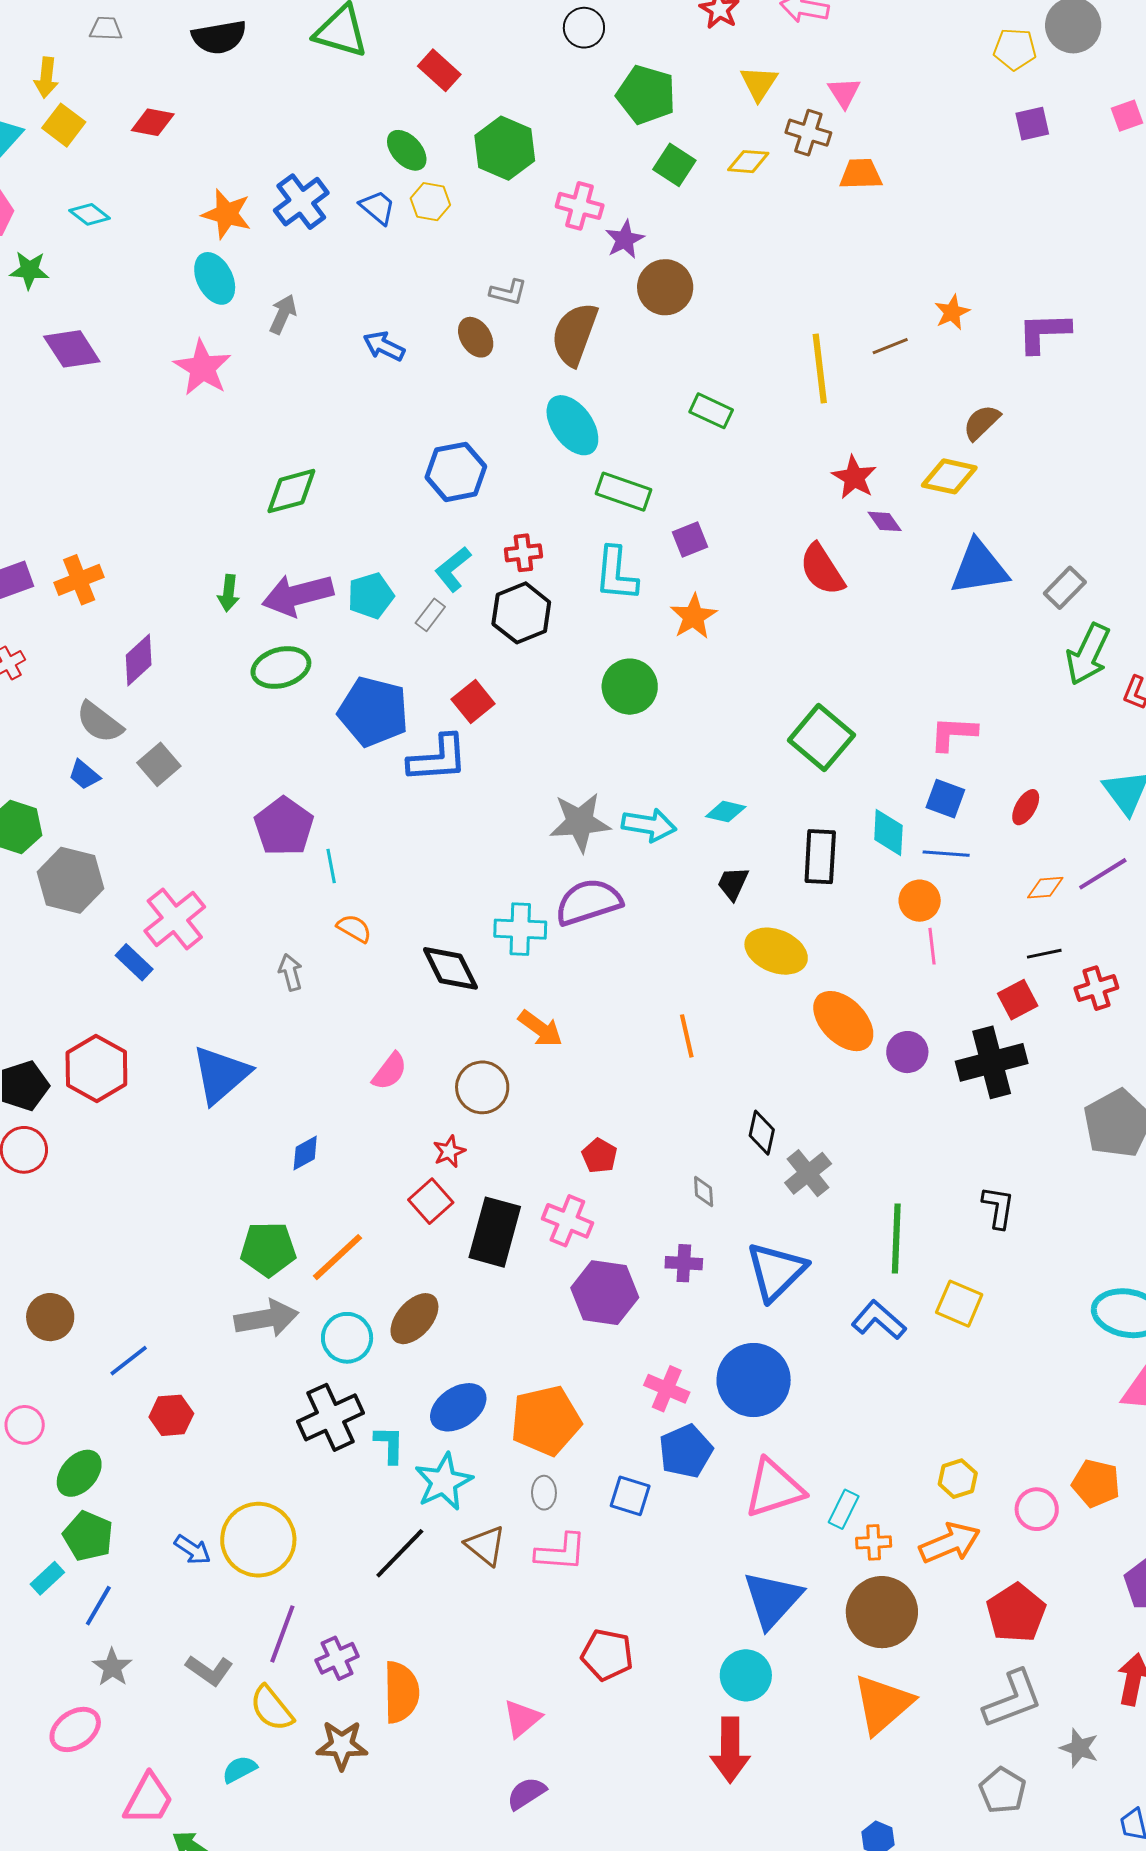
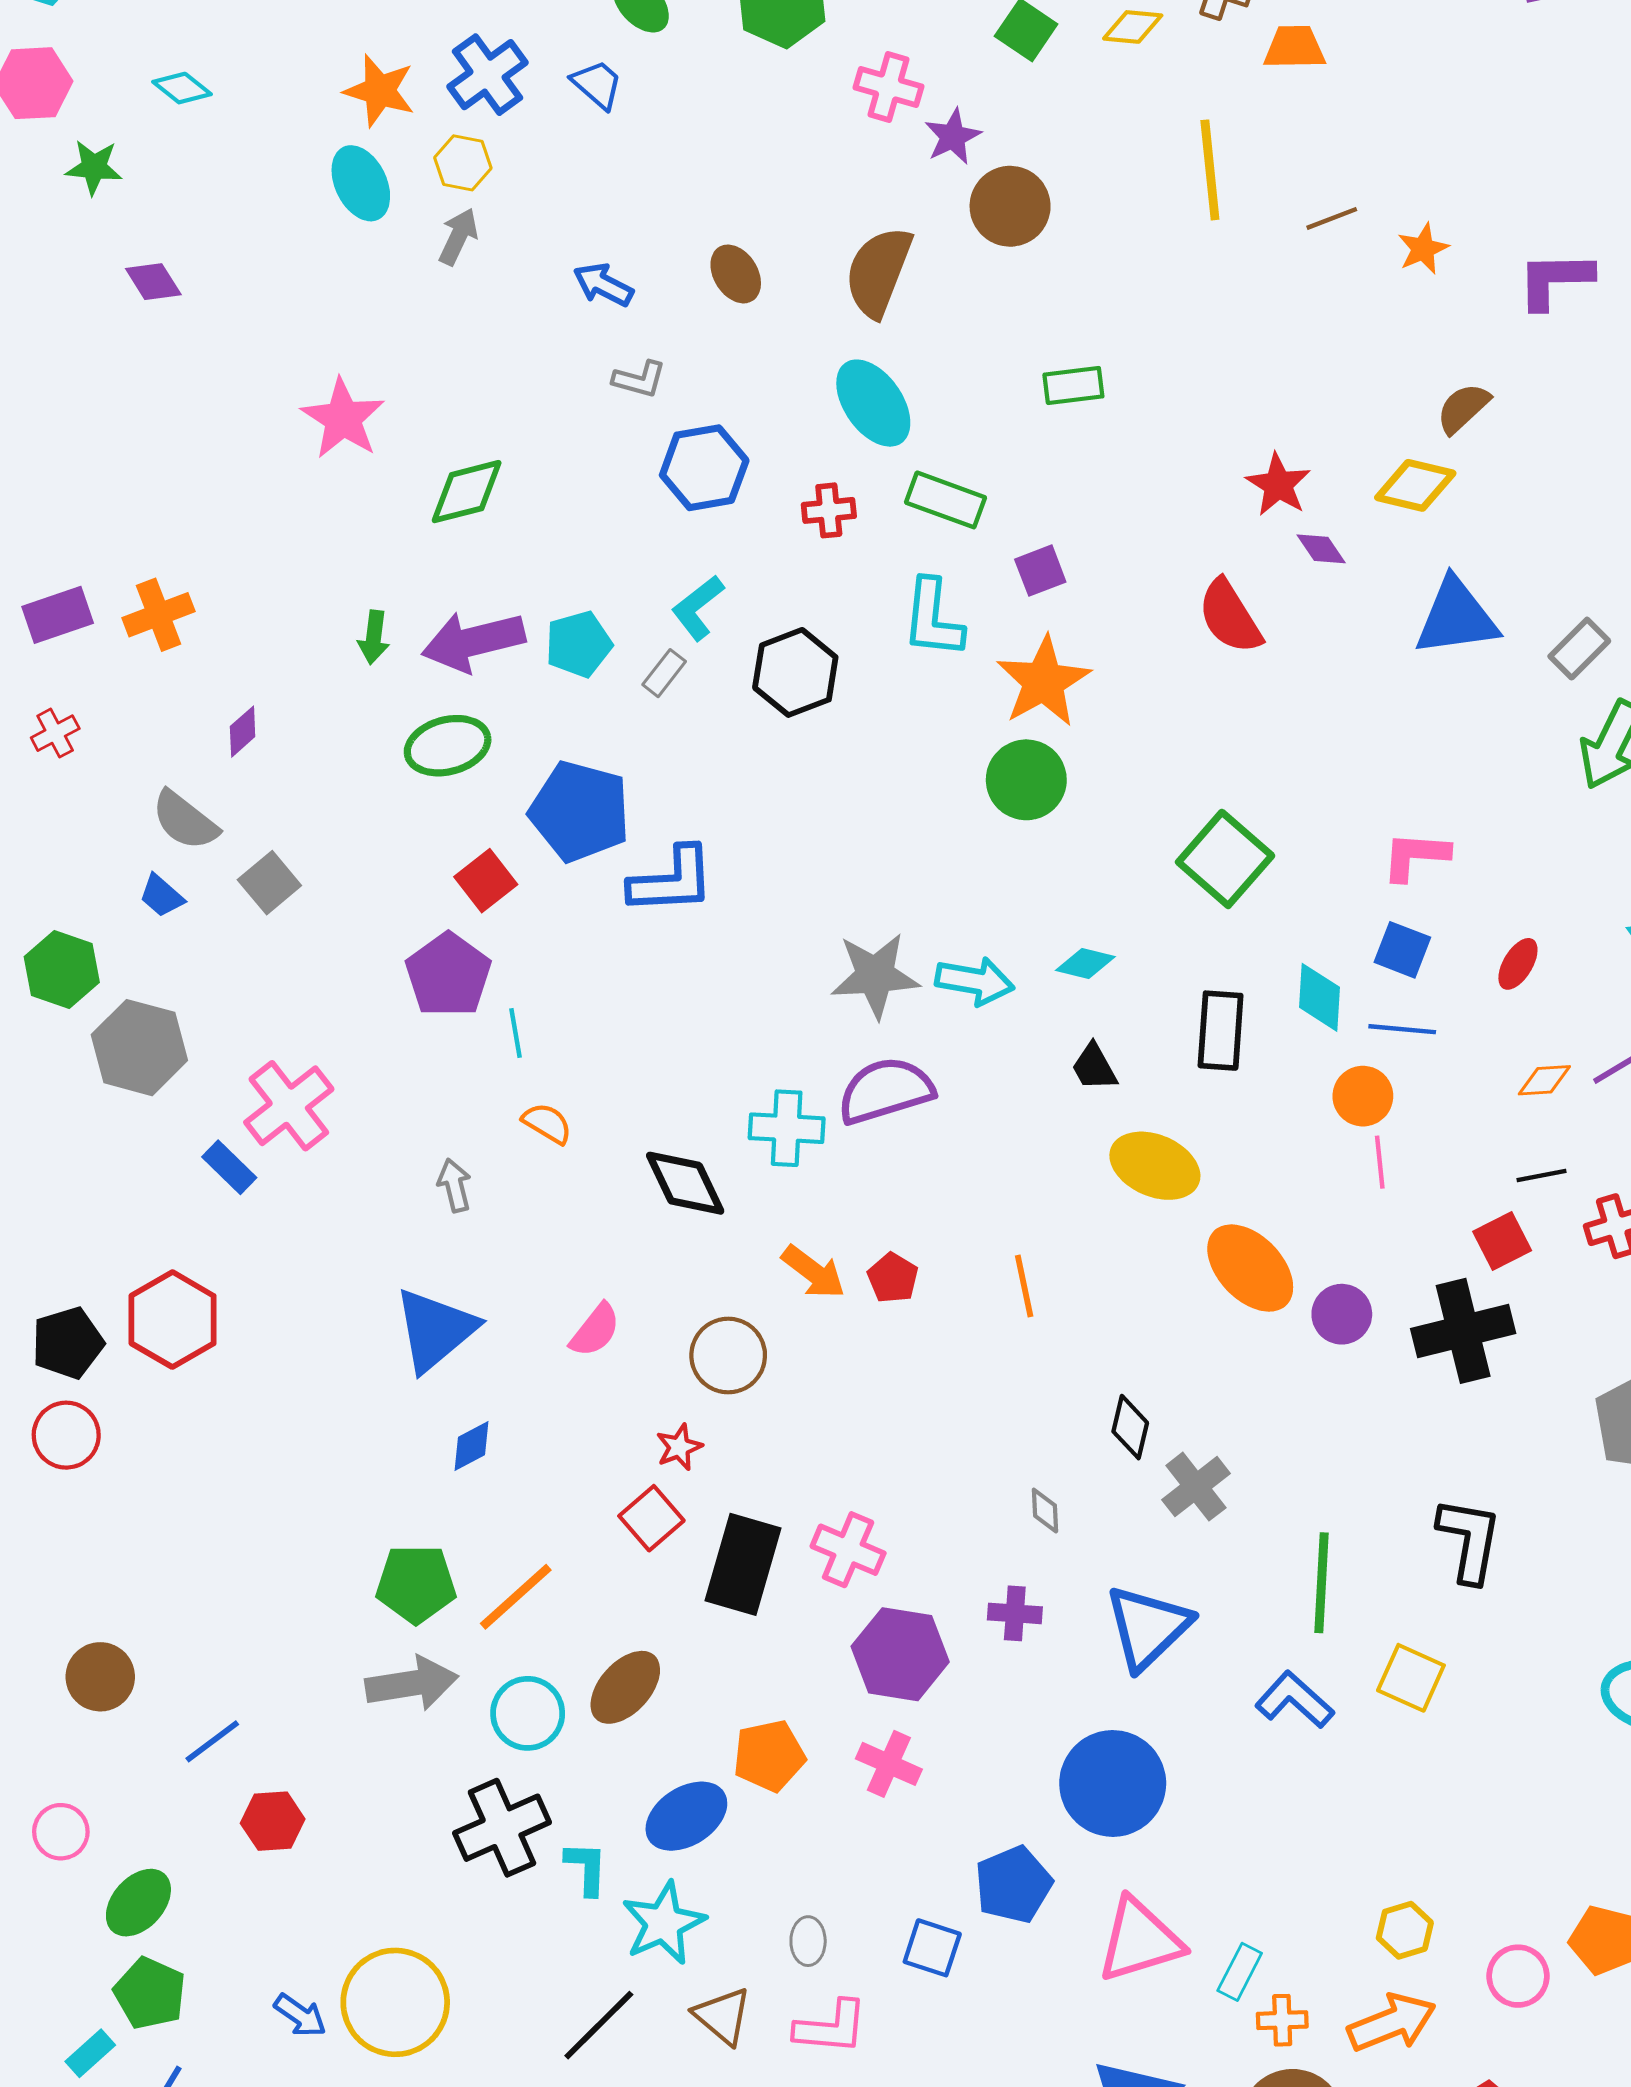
yellow hexagon: (430, 202) -> (463, 163), moved
gray L-shape: (508, 292) -> (639, 379), moved
brown line: (890, 346) -> (1332, 218), moved
purple diamond: (72, 349) -> (153, 282), size x0.7
pink star: (202, 368) -> (343, 419), moved
yellow line: (820, 368) -> (1210, 170), moved
green rectangle: (711, 411) -> (1073, 385), turned -33
red cross: (523, 553) -> (829, 510), moved
orange star: (694, 617) -> (1043, 682), size x1.4
purple diamond: (139, 660) -> (243, 732), size x0.7
green circle: (630, 687) -> (1026, 780), moved
red square: (473, 701) -> (486, 881), moved
black trapezoid: (733, 883) -> (1094, 1067), turned -54
blue triangle: (221, 1075) -> (435, 1330), moved
red pentagon: (599, 1156) -> (893, 1278), moved
black L-shape: (998, 1207) -> (1469, 1540), size x1.4
pink cross: (667, 1389) -> (889, 1764), moved
orange pentagon: (546, 1421) -> (769, 1756), moved, size x0.7

